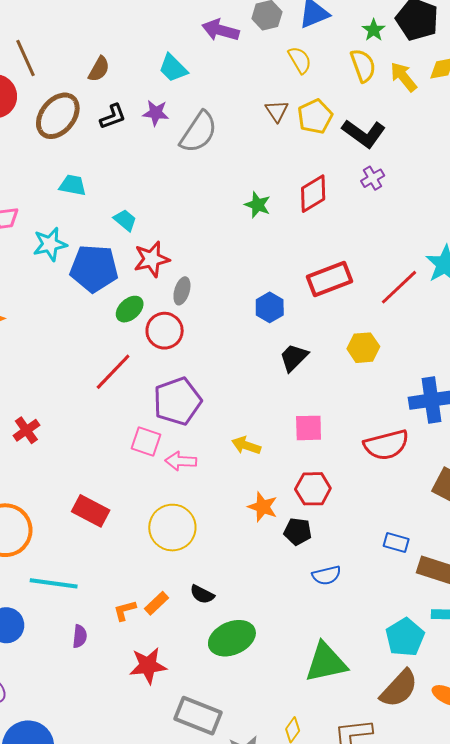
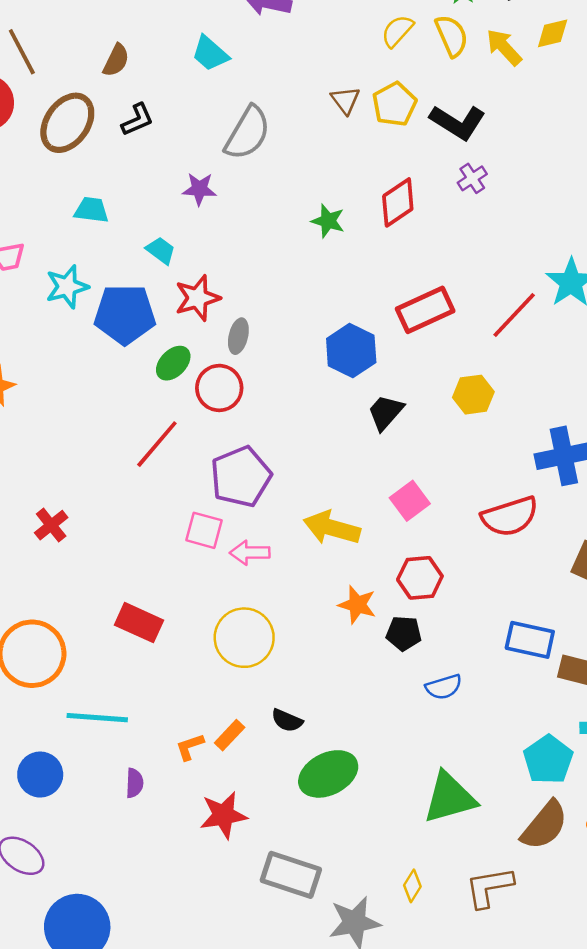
yellow semicircle: (300, 60) -> (397, 31), moved, turned -104
purple star: (156, 113) -> (199, 189), moved
blue hexagon: (270, 307) -> (351, 350), size x1.4
pink square: (309, 428) -> (410, 501), turned -32
yellow arrow: (246, 445) -> (332, 528), size x1.5
blue rectangle: (396, 543) -> (530, 640), size x1.5

